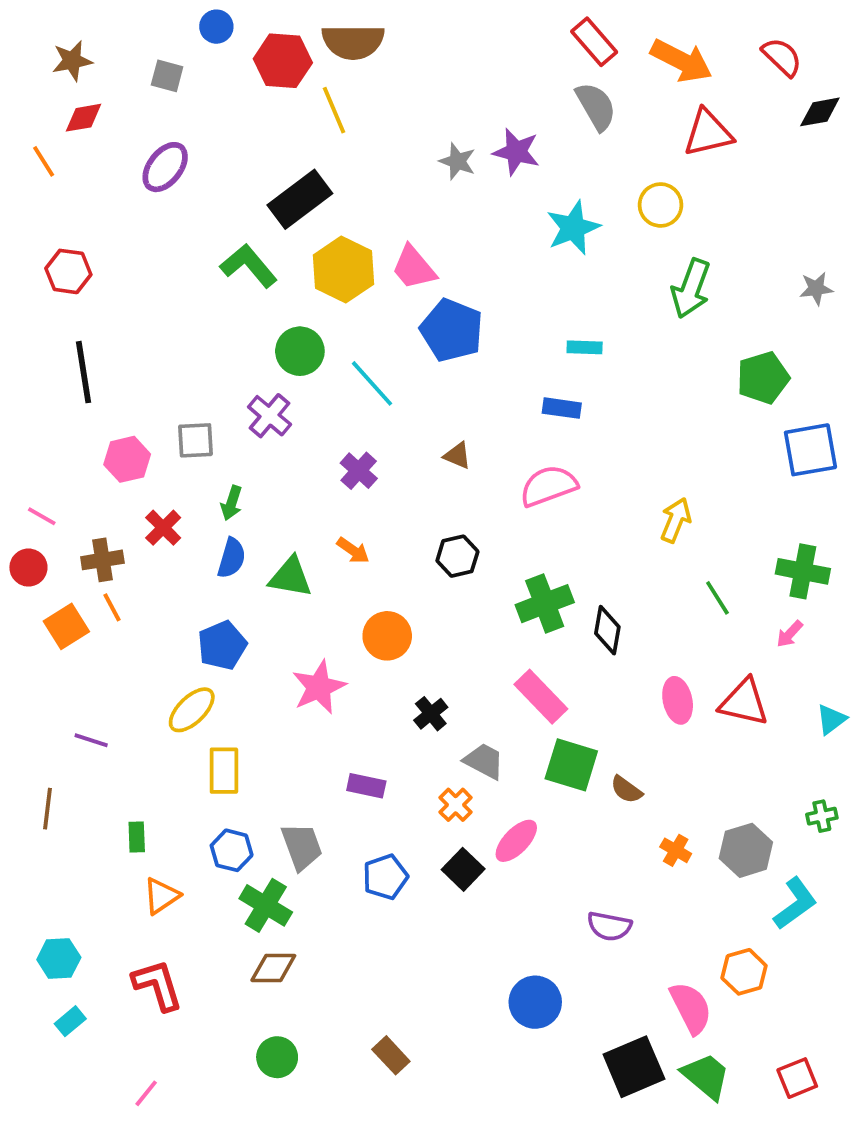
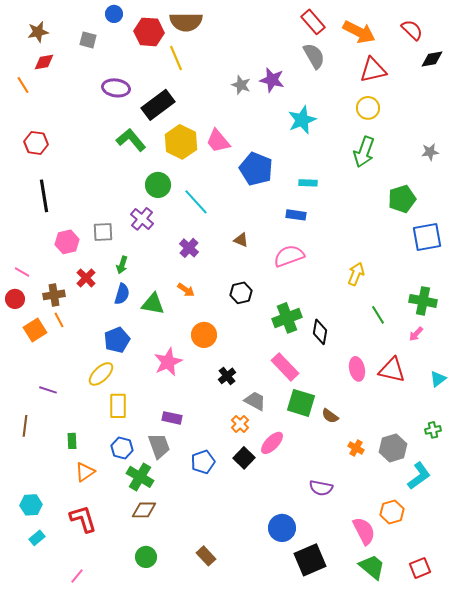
purple ellipse: (165, 167) -> (116, 88), moved, turned 60
yellow circle: (661, 205) -> (368, 108), moved
blue pentagon: (452, 330) -> (256, 169), moved
purple rectangle: (366, 786) -> (172, 418), moved
black square: (634, 1067) -> (310, 560), moved

